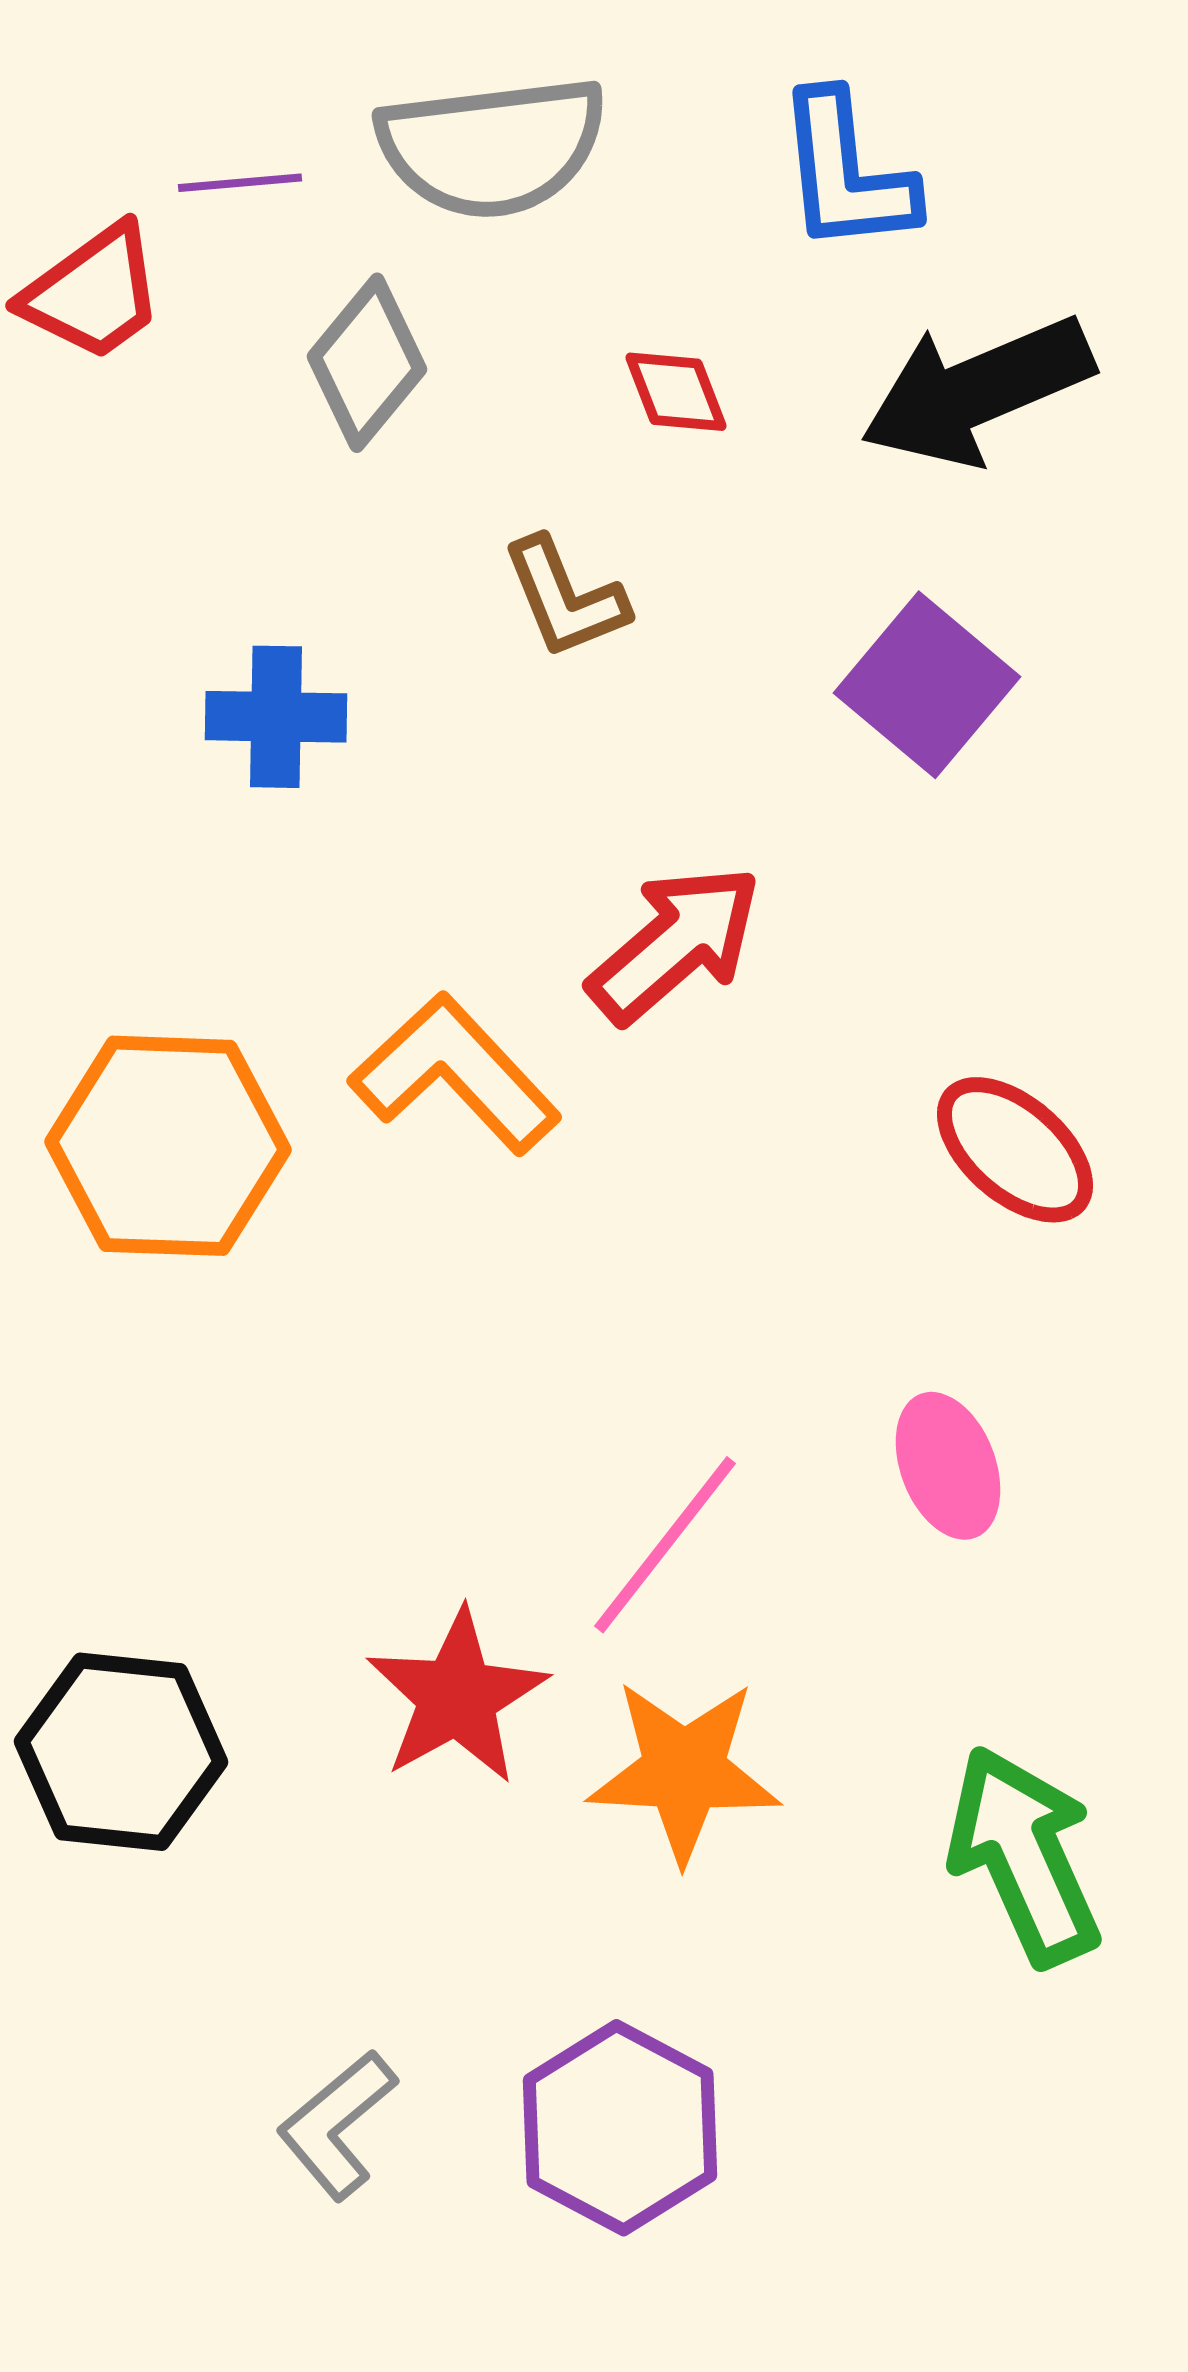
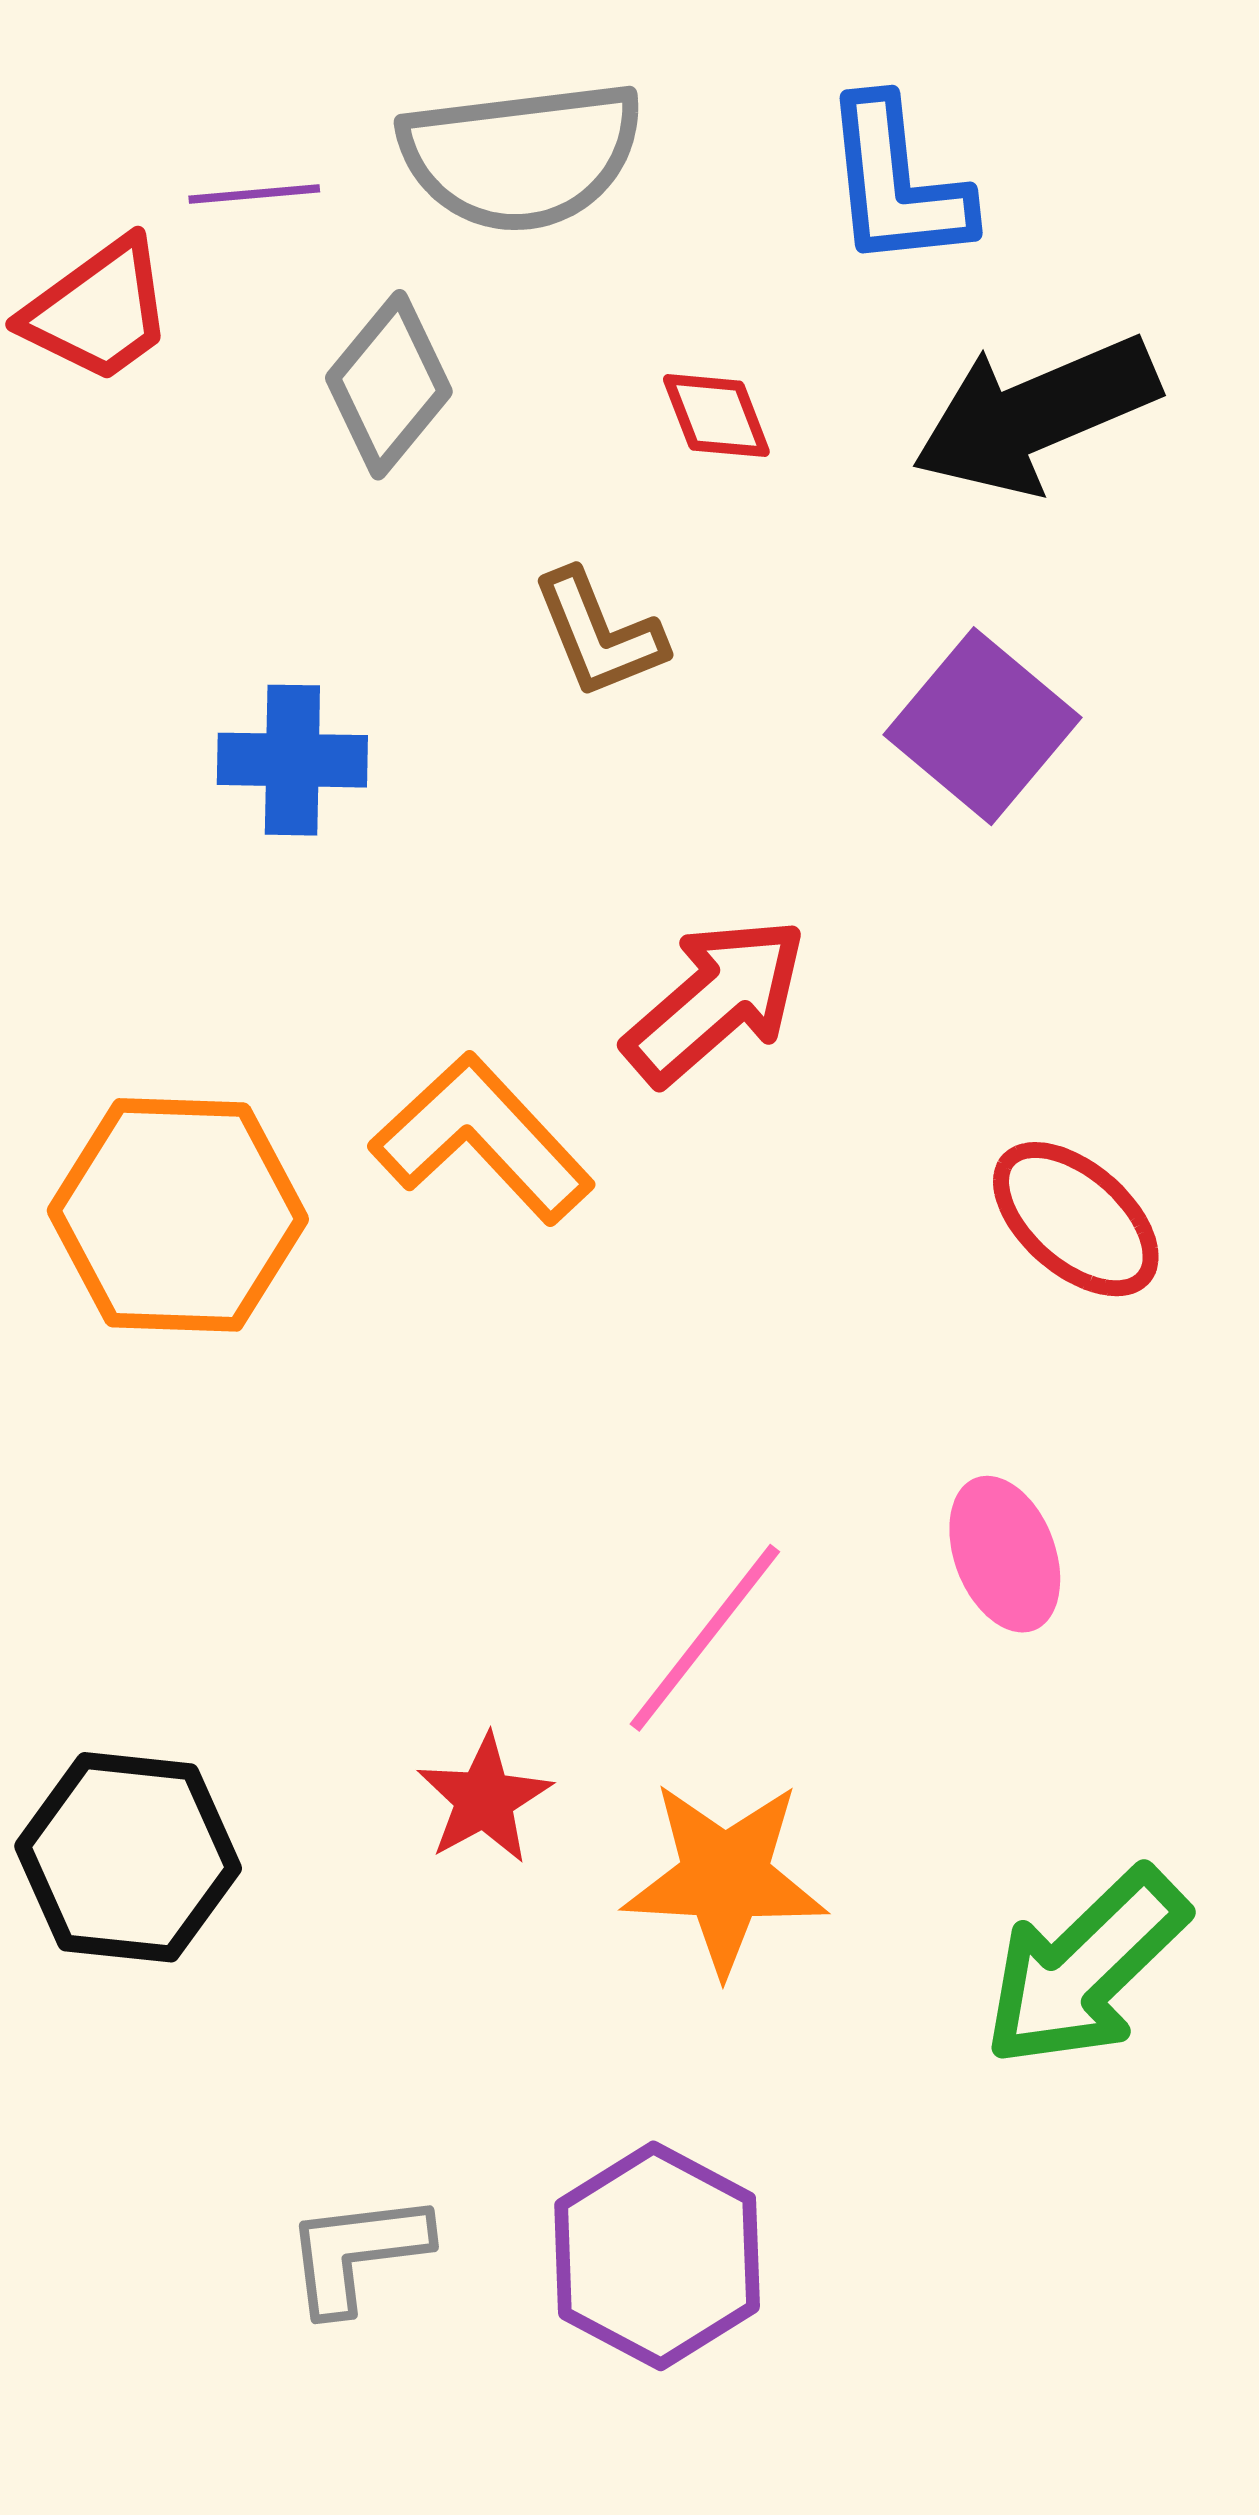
red star: (457, 1697) -> (484, 1799), size x0.7
green arrow: (1024, 1856) -> (1085, 1968), turned -110
gray L-shape: (337, 2125) -> (357, 2253), turned 33

